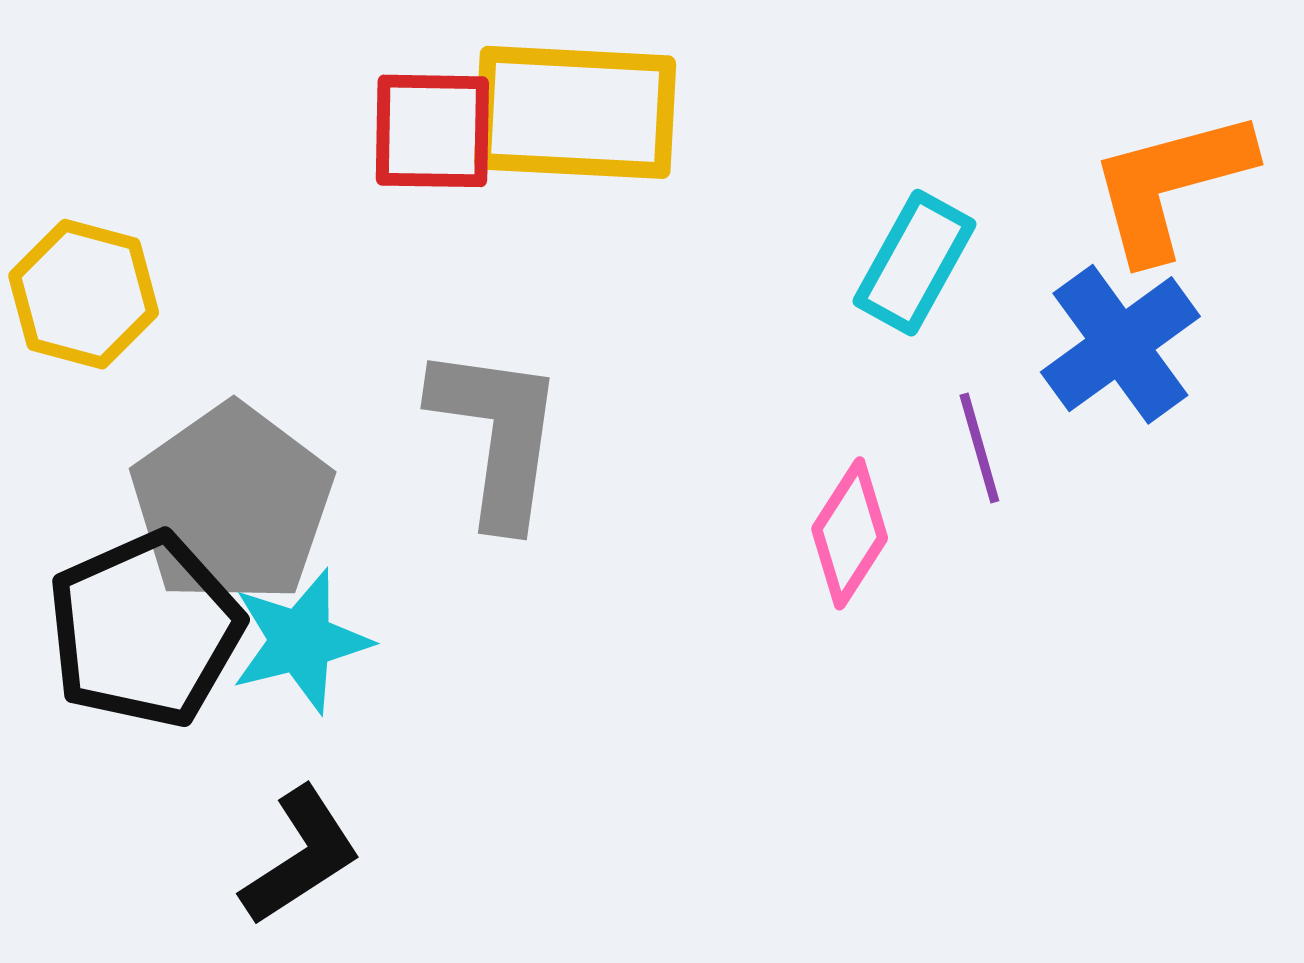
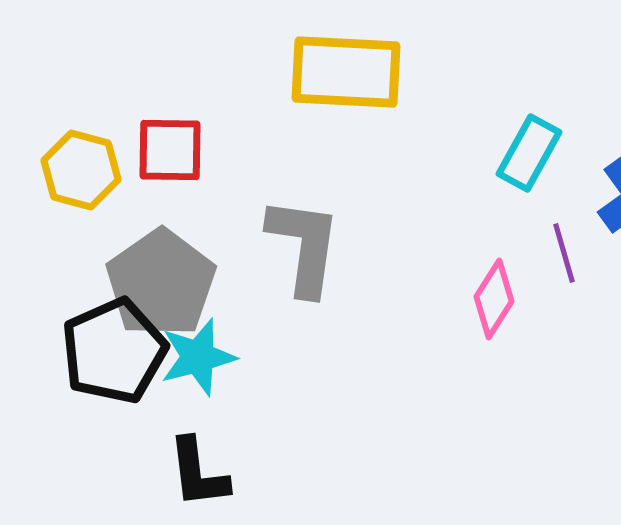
red square: (432, 131) -> (170, 150), moved
black L-shape: (301, 856) -> (198, 473), turned 116

